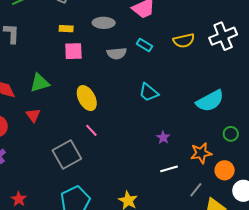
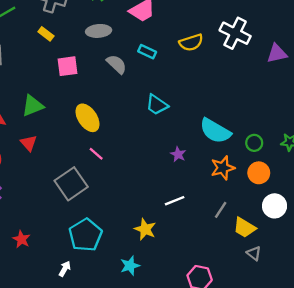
yellow rectangle: (66, 29) -> (46, 34), moved, turned 40
white cross: (223, 36) -> (235, 33), turned -36
gray semicircle: (117, 53) -> (117, 64), turned -126
cyan semicircle: (210, 101) -> (215, 131), moved, turned 64
white line: (169, 169) -> (175, 201), moved
orange circle: (225, 170) -> (259, 173), moved

